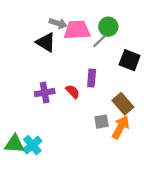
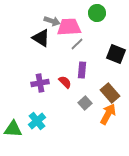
green circle: (108, 27) -> (97, 13), moved
gray line: (99, 41) -> (77, 44), moved
gray square: (102, 122) -> (85, 103), moved, turned -32
cyan cross: (32, 145) -> (37, 121), moved

